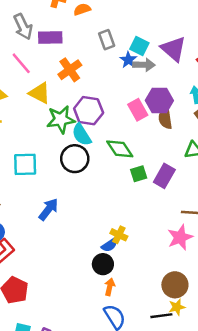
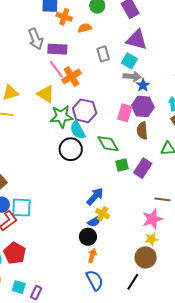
purple triangle: (173, 49) -> (137, 40), moved, turned -30
blue star: (128, 60) -> (143, 85), moved
pink line: (21, 63) -> (56, 69), moved
pink rectangle: (138, 110) -> (125, 113), turned 42
brown semicircle: (165, 118) -> (142, 131), moved
cyan square: (25, 164) -> (22, 208), moved
blue arrow: (48, 209) -> (95, 196), moved
yellow star: (177, 307) -> (151, 239), moved
black line: (161, 316) -> (133, 282), turned -54

